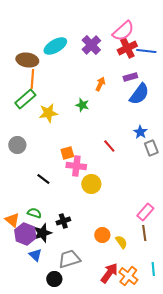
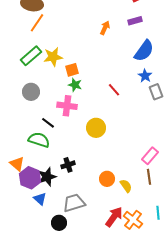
orange line: (32, 79) -> (37, 23), turned 30
blue semicircle: (139, 94) -> (144, 51), moved
green rectangle: (25, 99) -> (31, 56), moved
green star: (82, 105) -> (75, 85), moved
gray circle: (17, 145) -> (31, 92), moved
orange square: (67, 153) -> (72, 70), moved
pink cross: (76, 166) -> (67, 106), moved
green semicircle: (34, 213) -> (39, 140), moved, size x1.5

